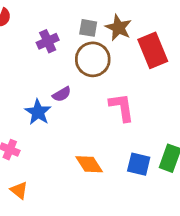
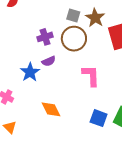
purple cross: (48, 41) -> (45, 37), moved
orange diamond: (89, 164) -> (51, 109), moved

